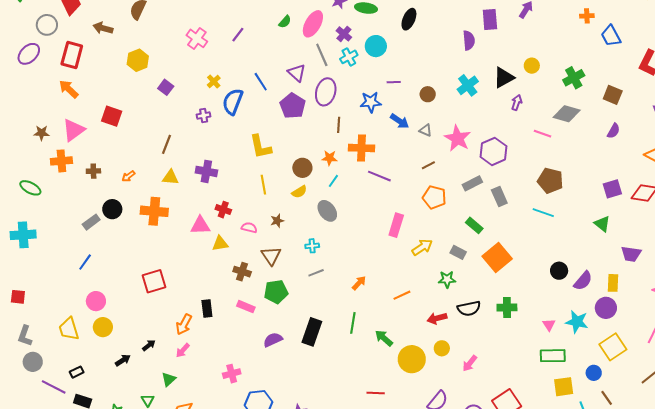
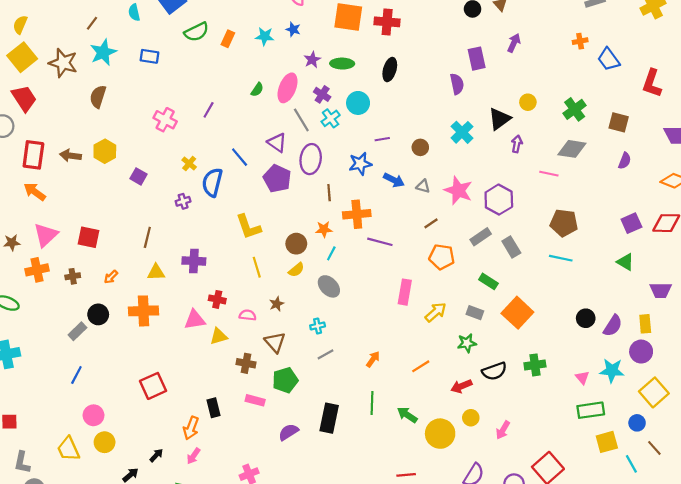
brown arrow: (103, 28) -> (71, 156), moved
red square: (112, 116) -> (88, 237), moved

